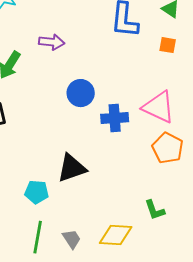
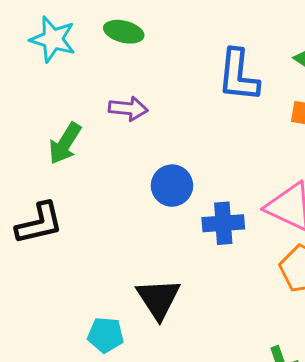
black triangle: (72, 168) -> (158, 299), turned -44

